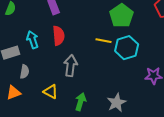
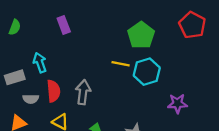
red semicircle: (59, 36) -> (53, 91), moved
gray semicircle: (25, 72) -> (31, 99), turned 80

